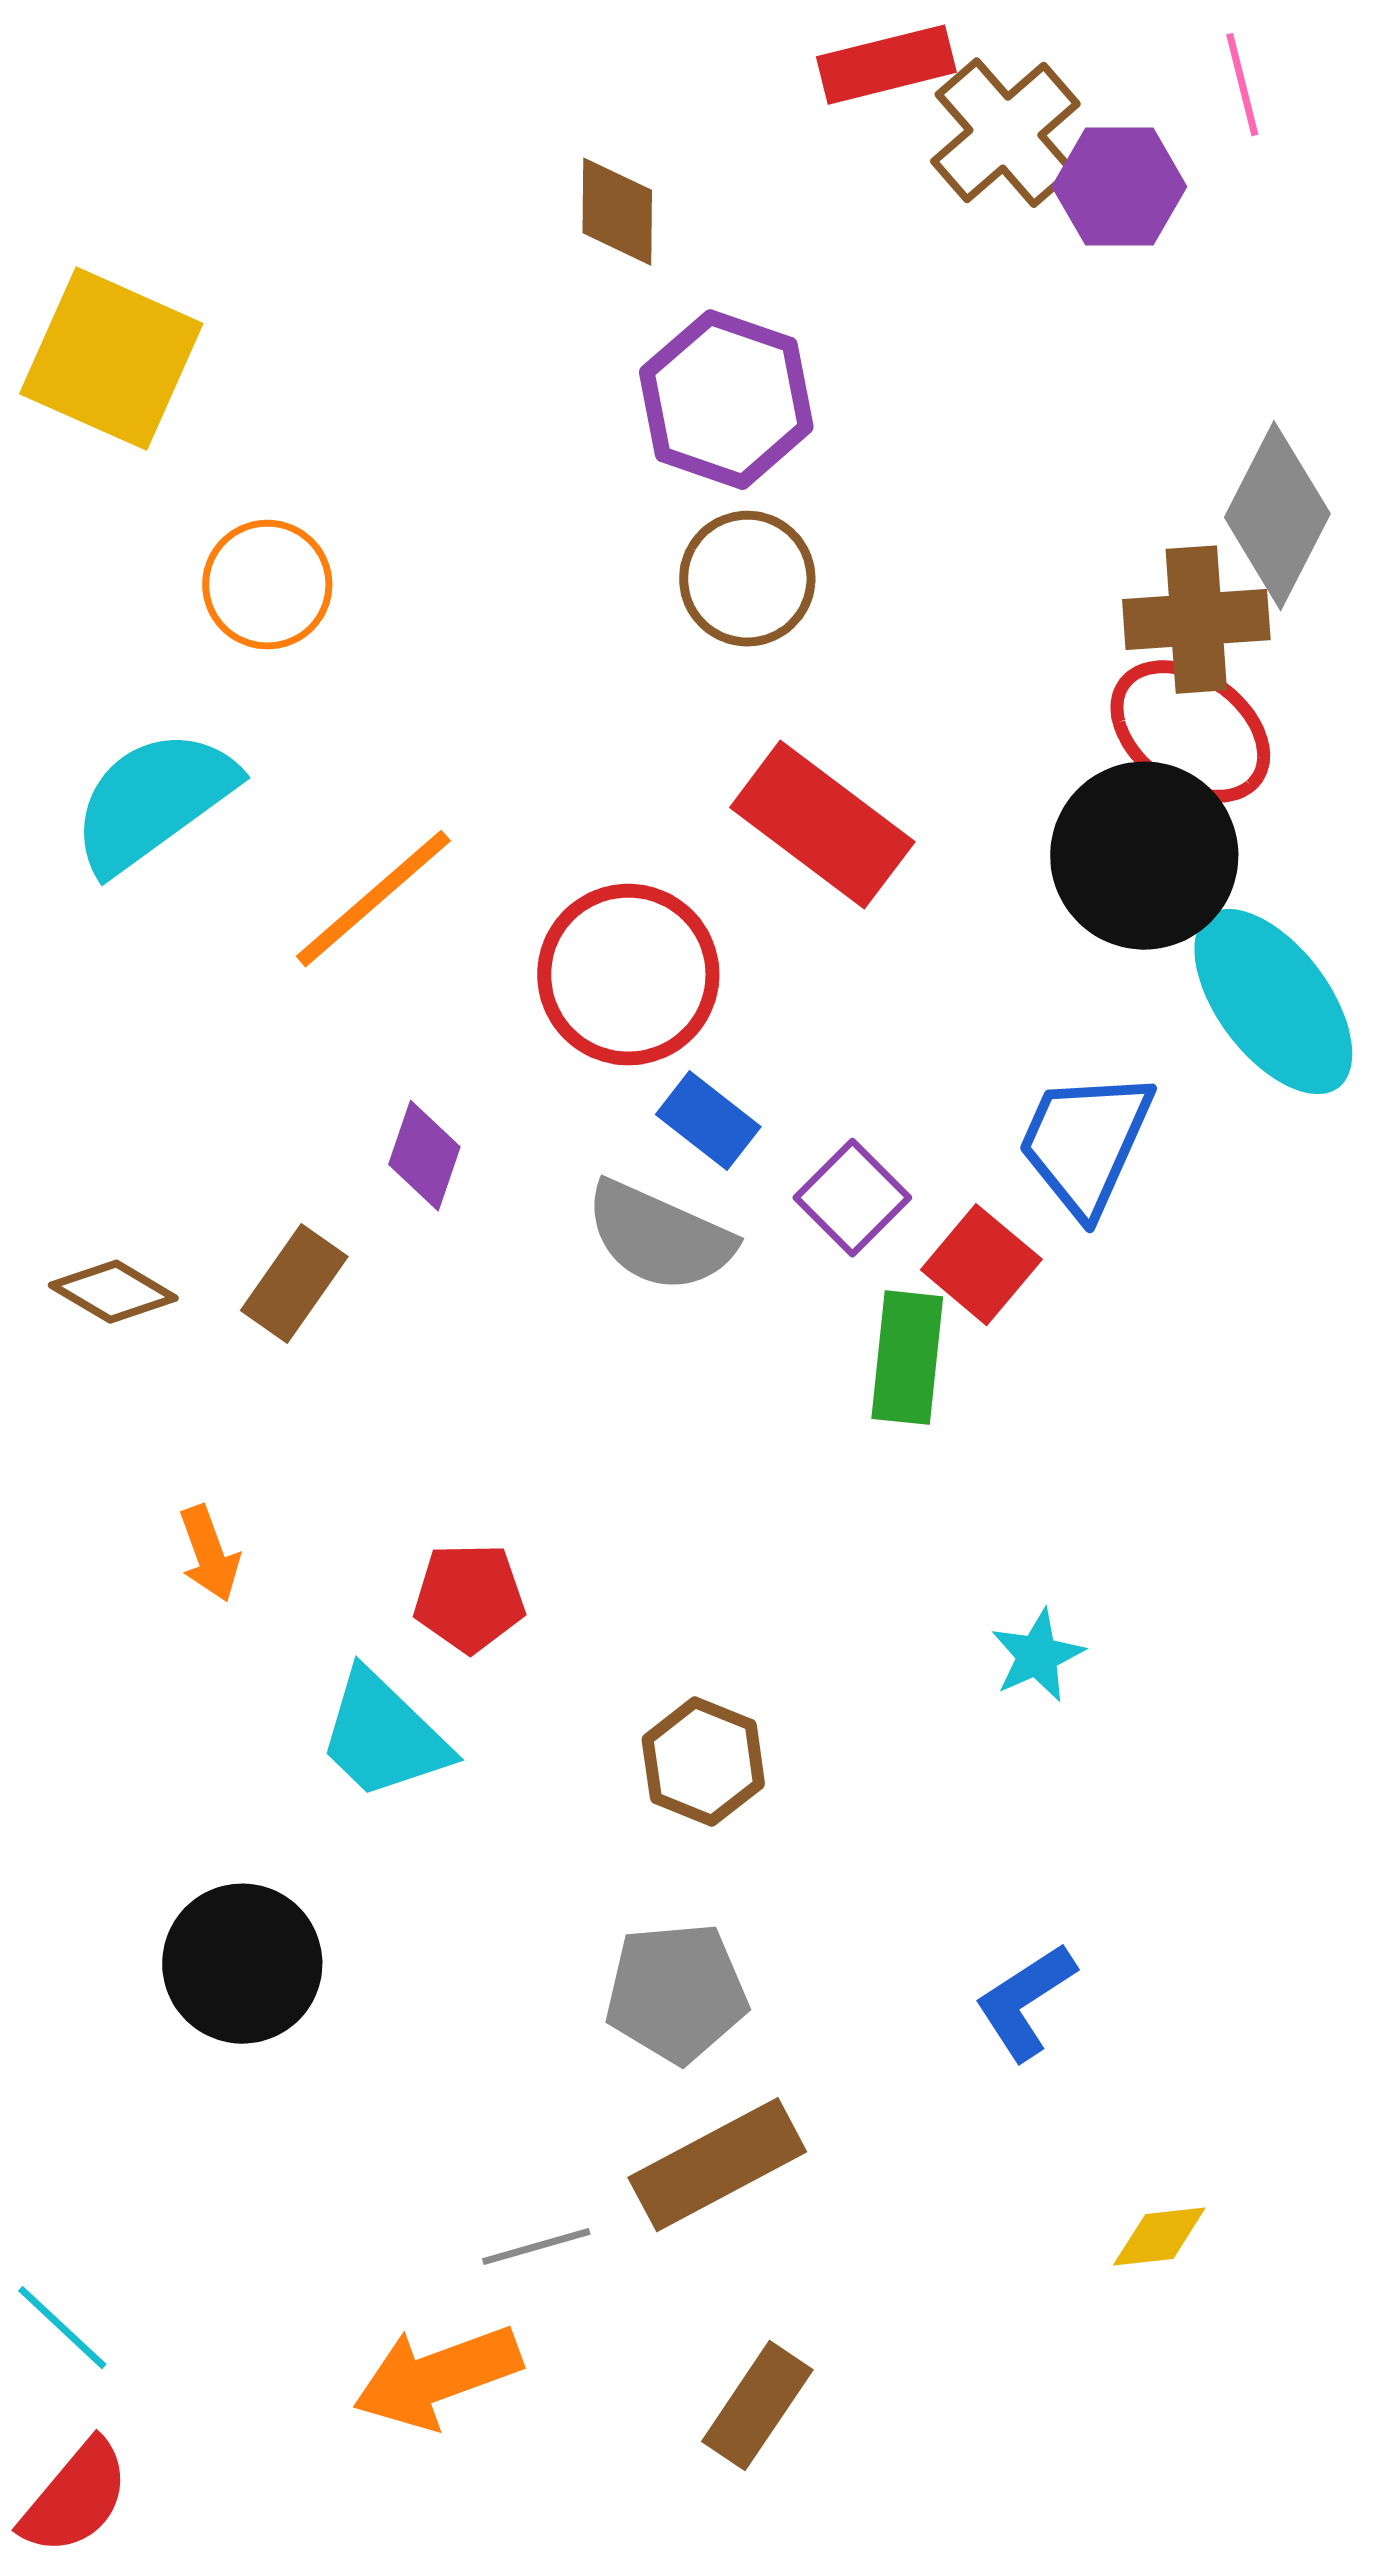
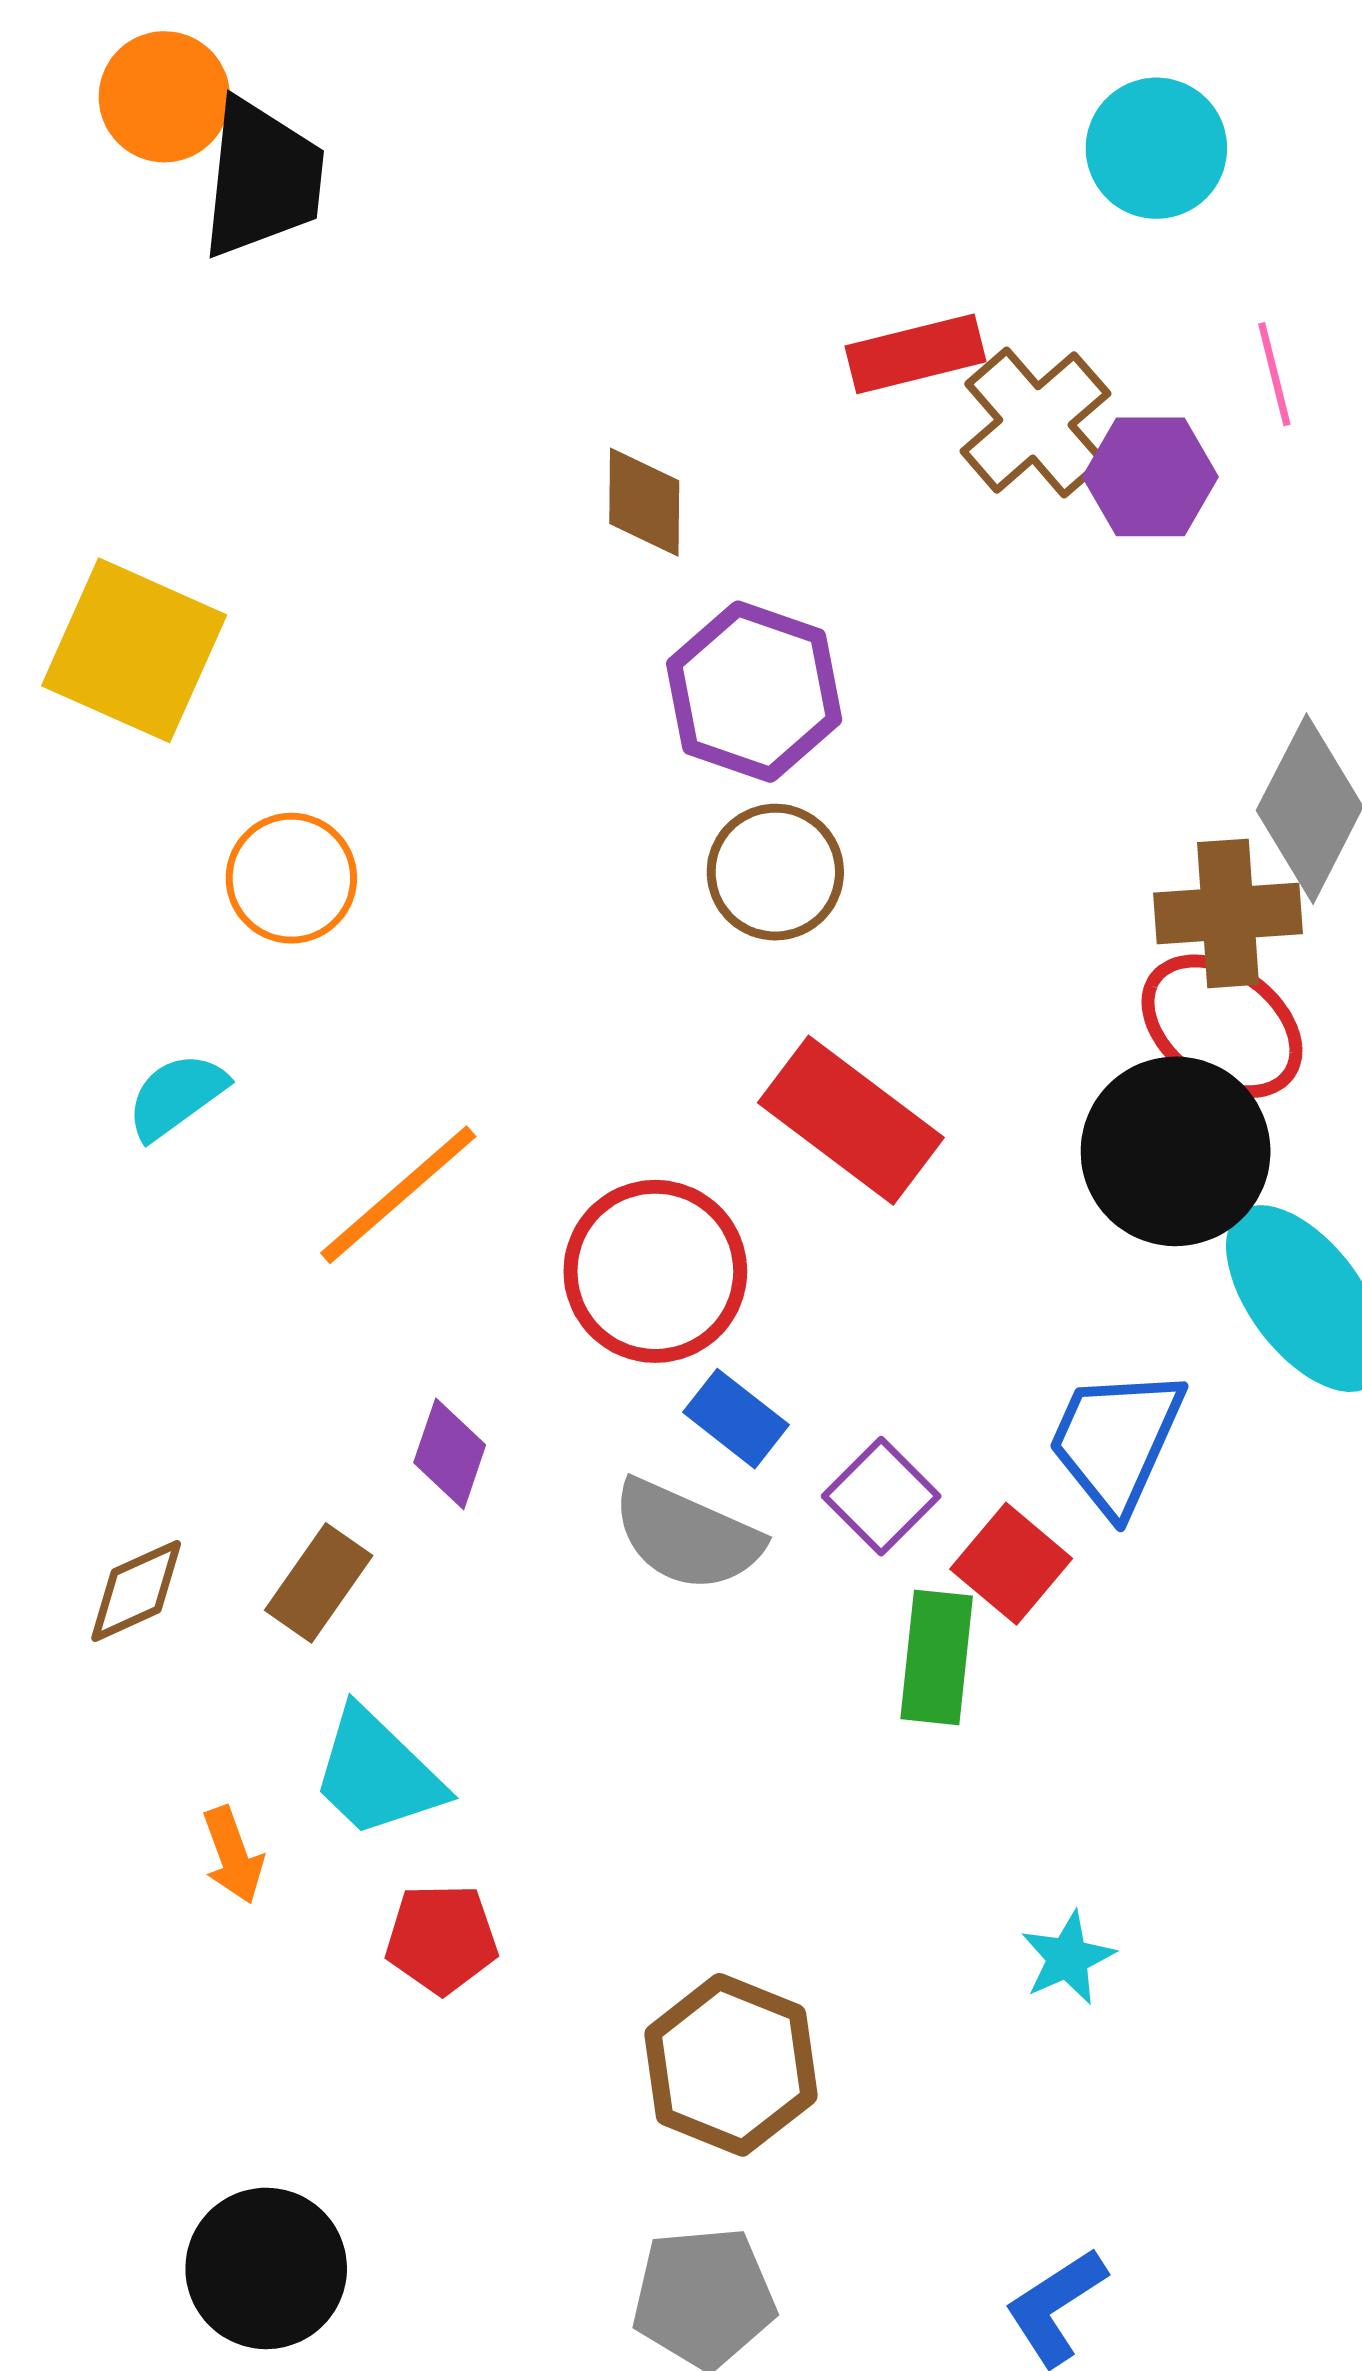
cyan semicircle: (153, 801) -> (176, 1096), size x0.6
brown diamond: (113, 1292) -> (136, 1591), turned -55
red pentagon: (469, 1598) -> (442, 1939), moved
cyan trapezoid: (383, 1736) -> (377, 1773), moved
brown hexagon: (703, 1762) -> (731, 2065), size x1.4

